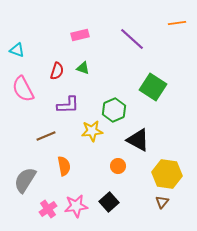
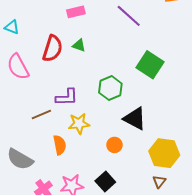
red semicircle: (57, 71) -> (53, 48), size x1.5
purple L-shape: (68, 105) -> (67, 97), moved
yellow star: (92, 131) -> (79, 124), moved
gray semicircle: (25, 180) -> (20, 159), turned -92

